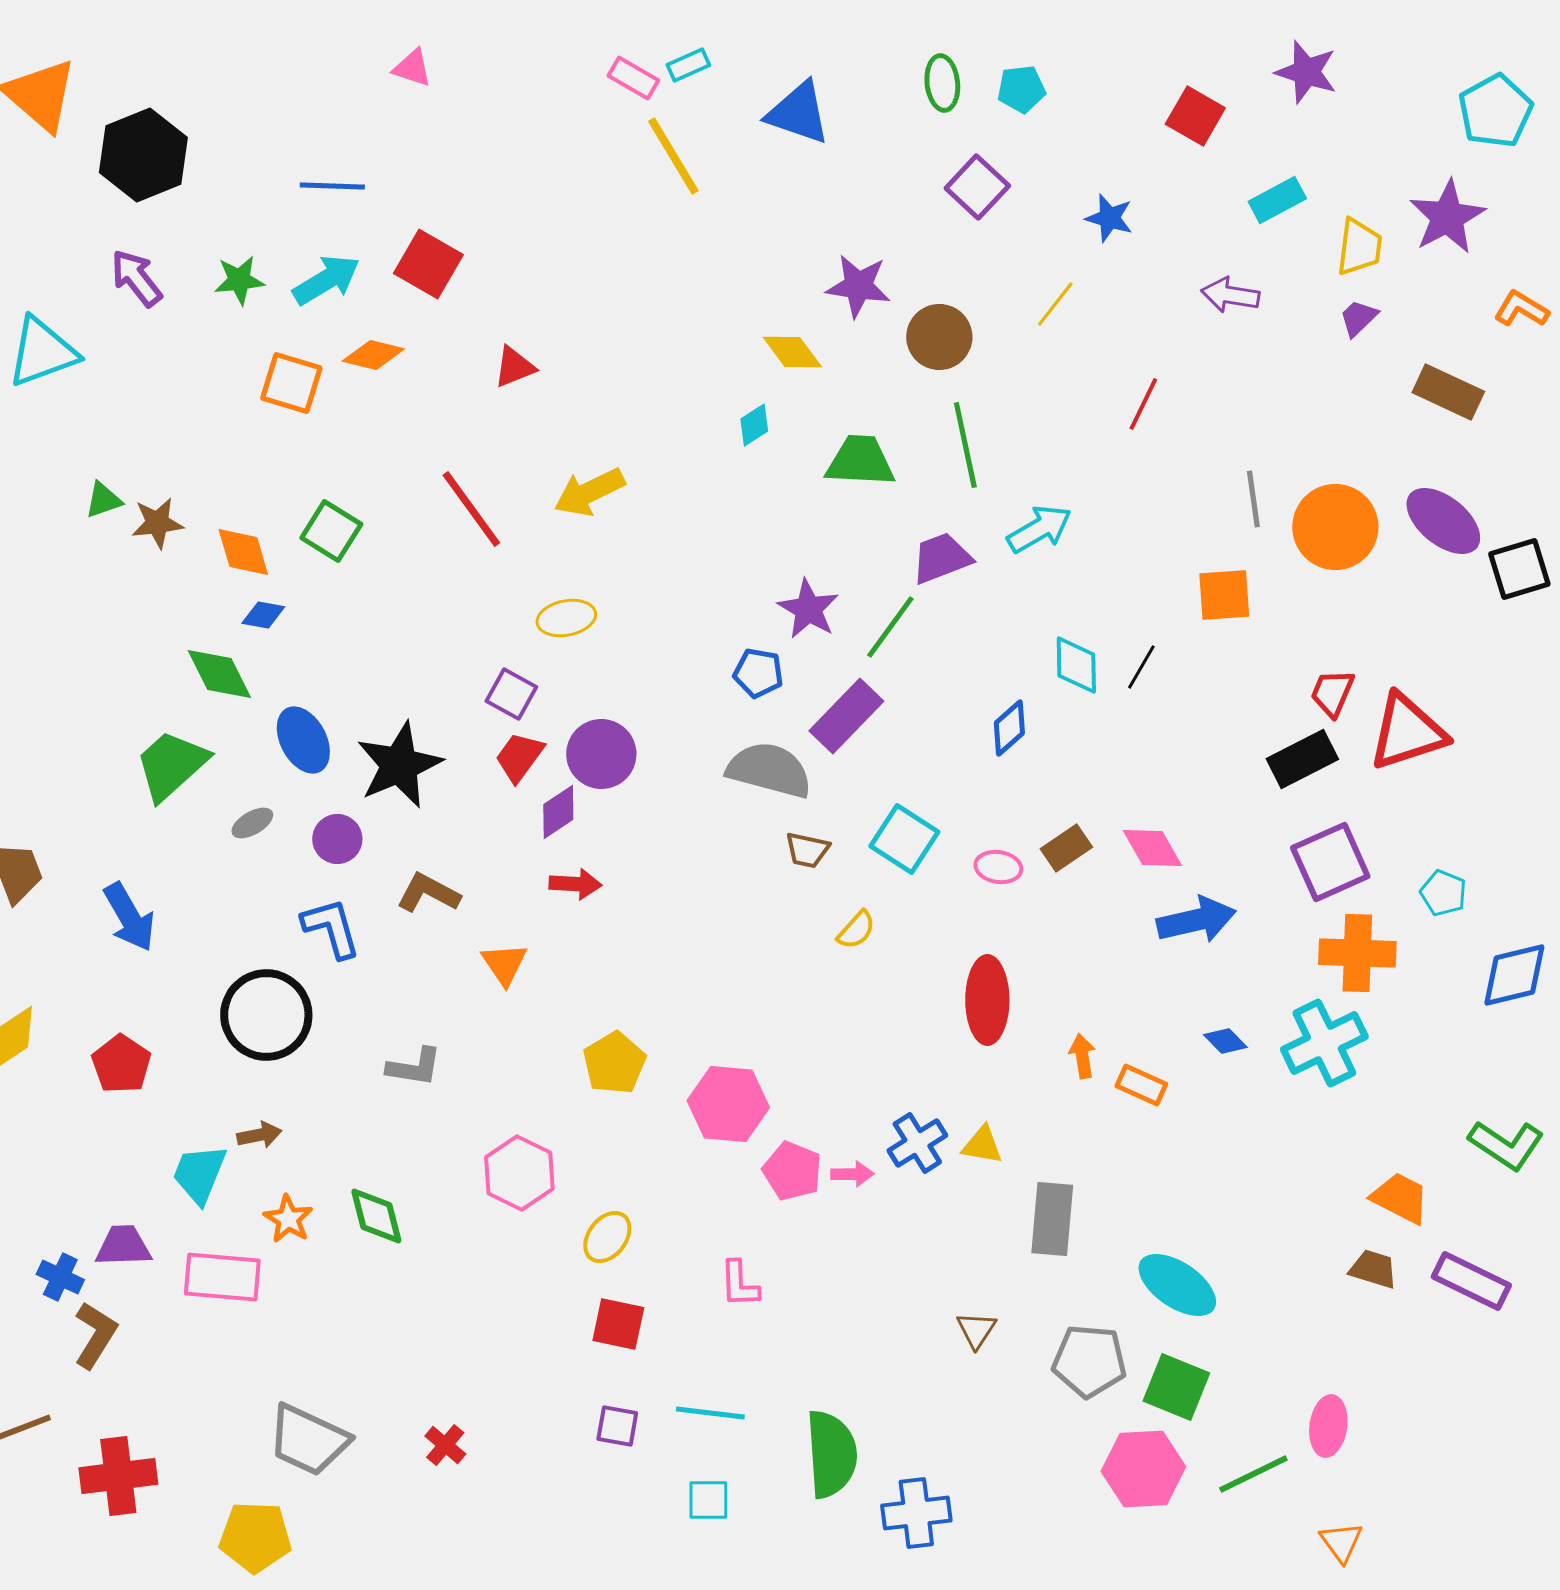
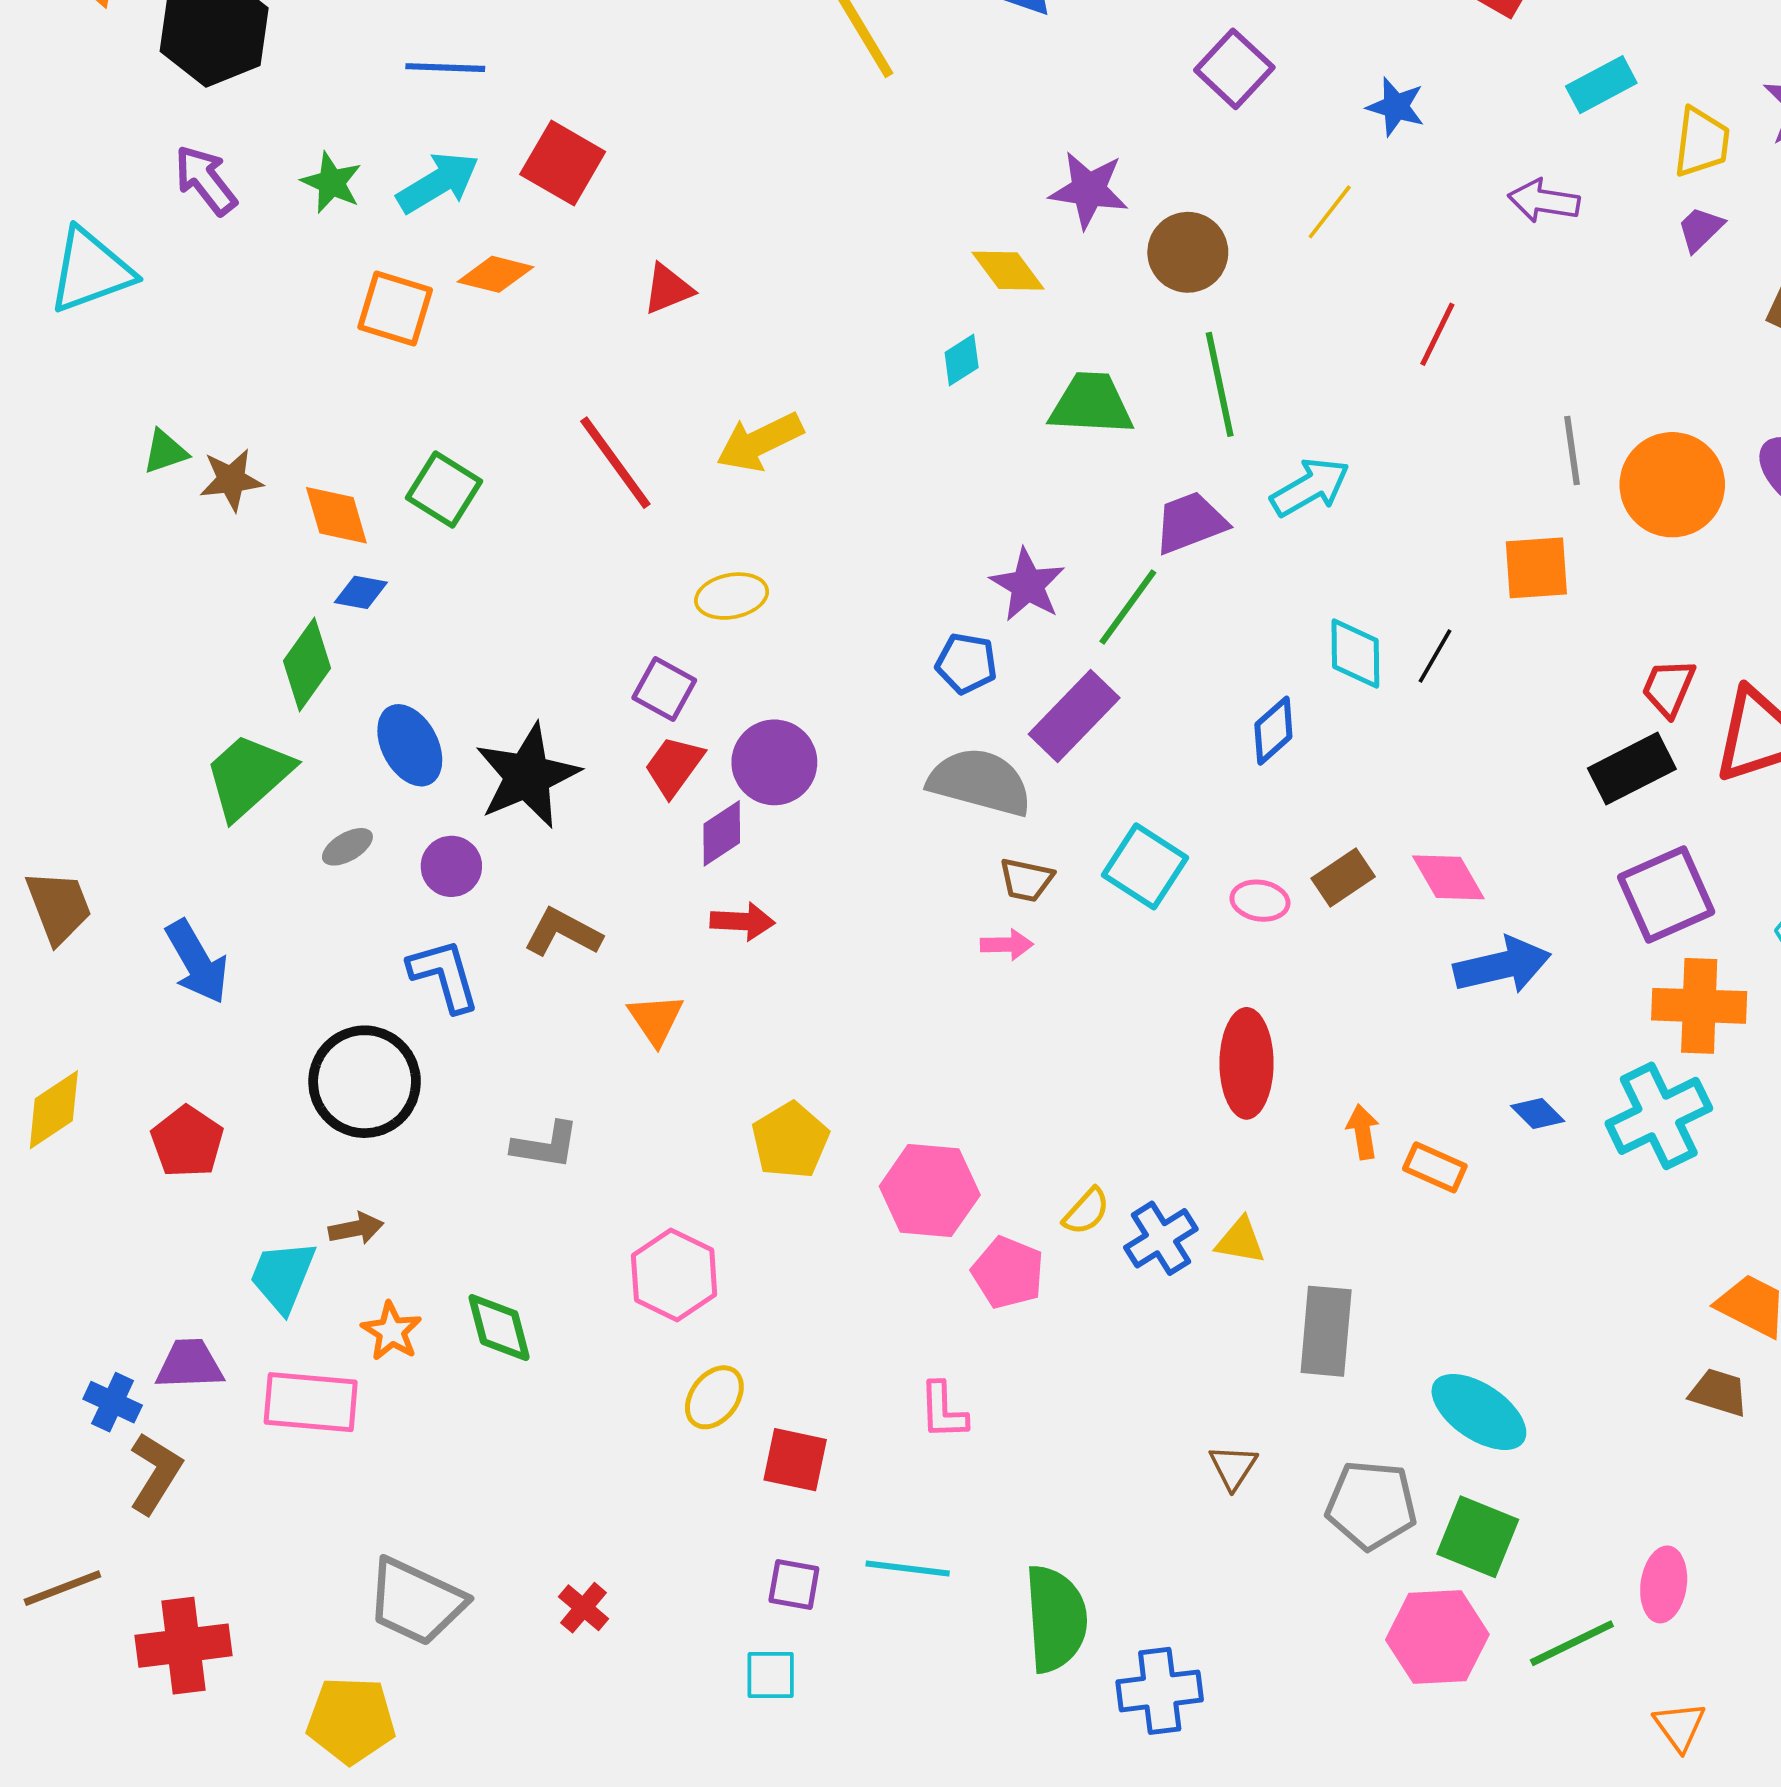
green star: (239, 280) -> (332, 183), turned 30
green diamond: (219, 674) -> (307, 665), turned 62
yellow semicircle: (856, 930) -> (1086, 1211), moved
pink arrow: (852, 1174) -> (1007, 945), moved
yellow ellipse: (607, 1237) -> (714, 1397), moved
cyan square: (708, 1500) -> (771, 1675), moved

